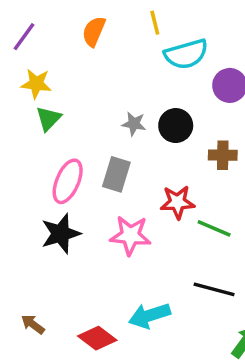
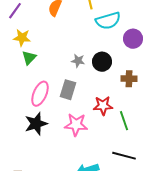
green line: (214, 228) -> (124, 121), turned 48

